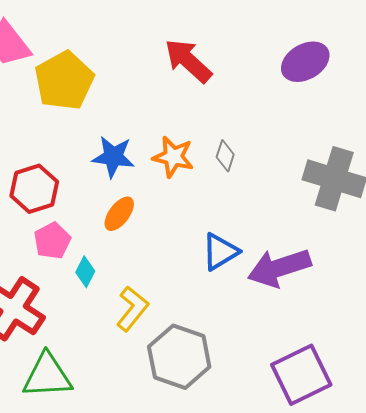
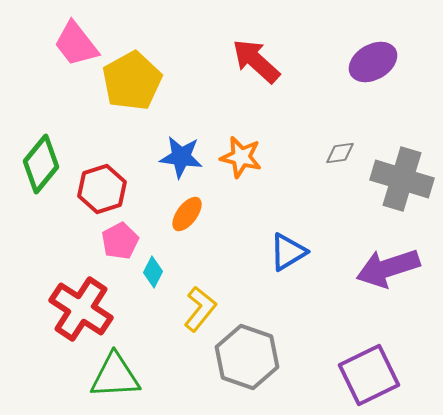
gray diamond: (225, 156) -> (340, 153), moved, turned 64
purple arrow: (279, 268) -> (388, 268), moved

